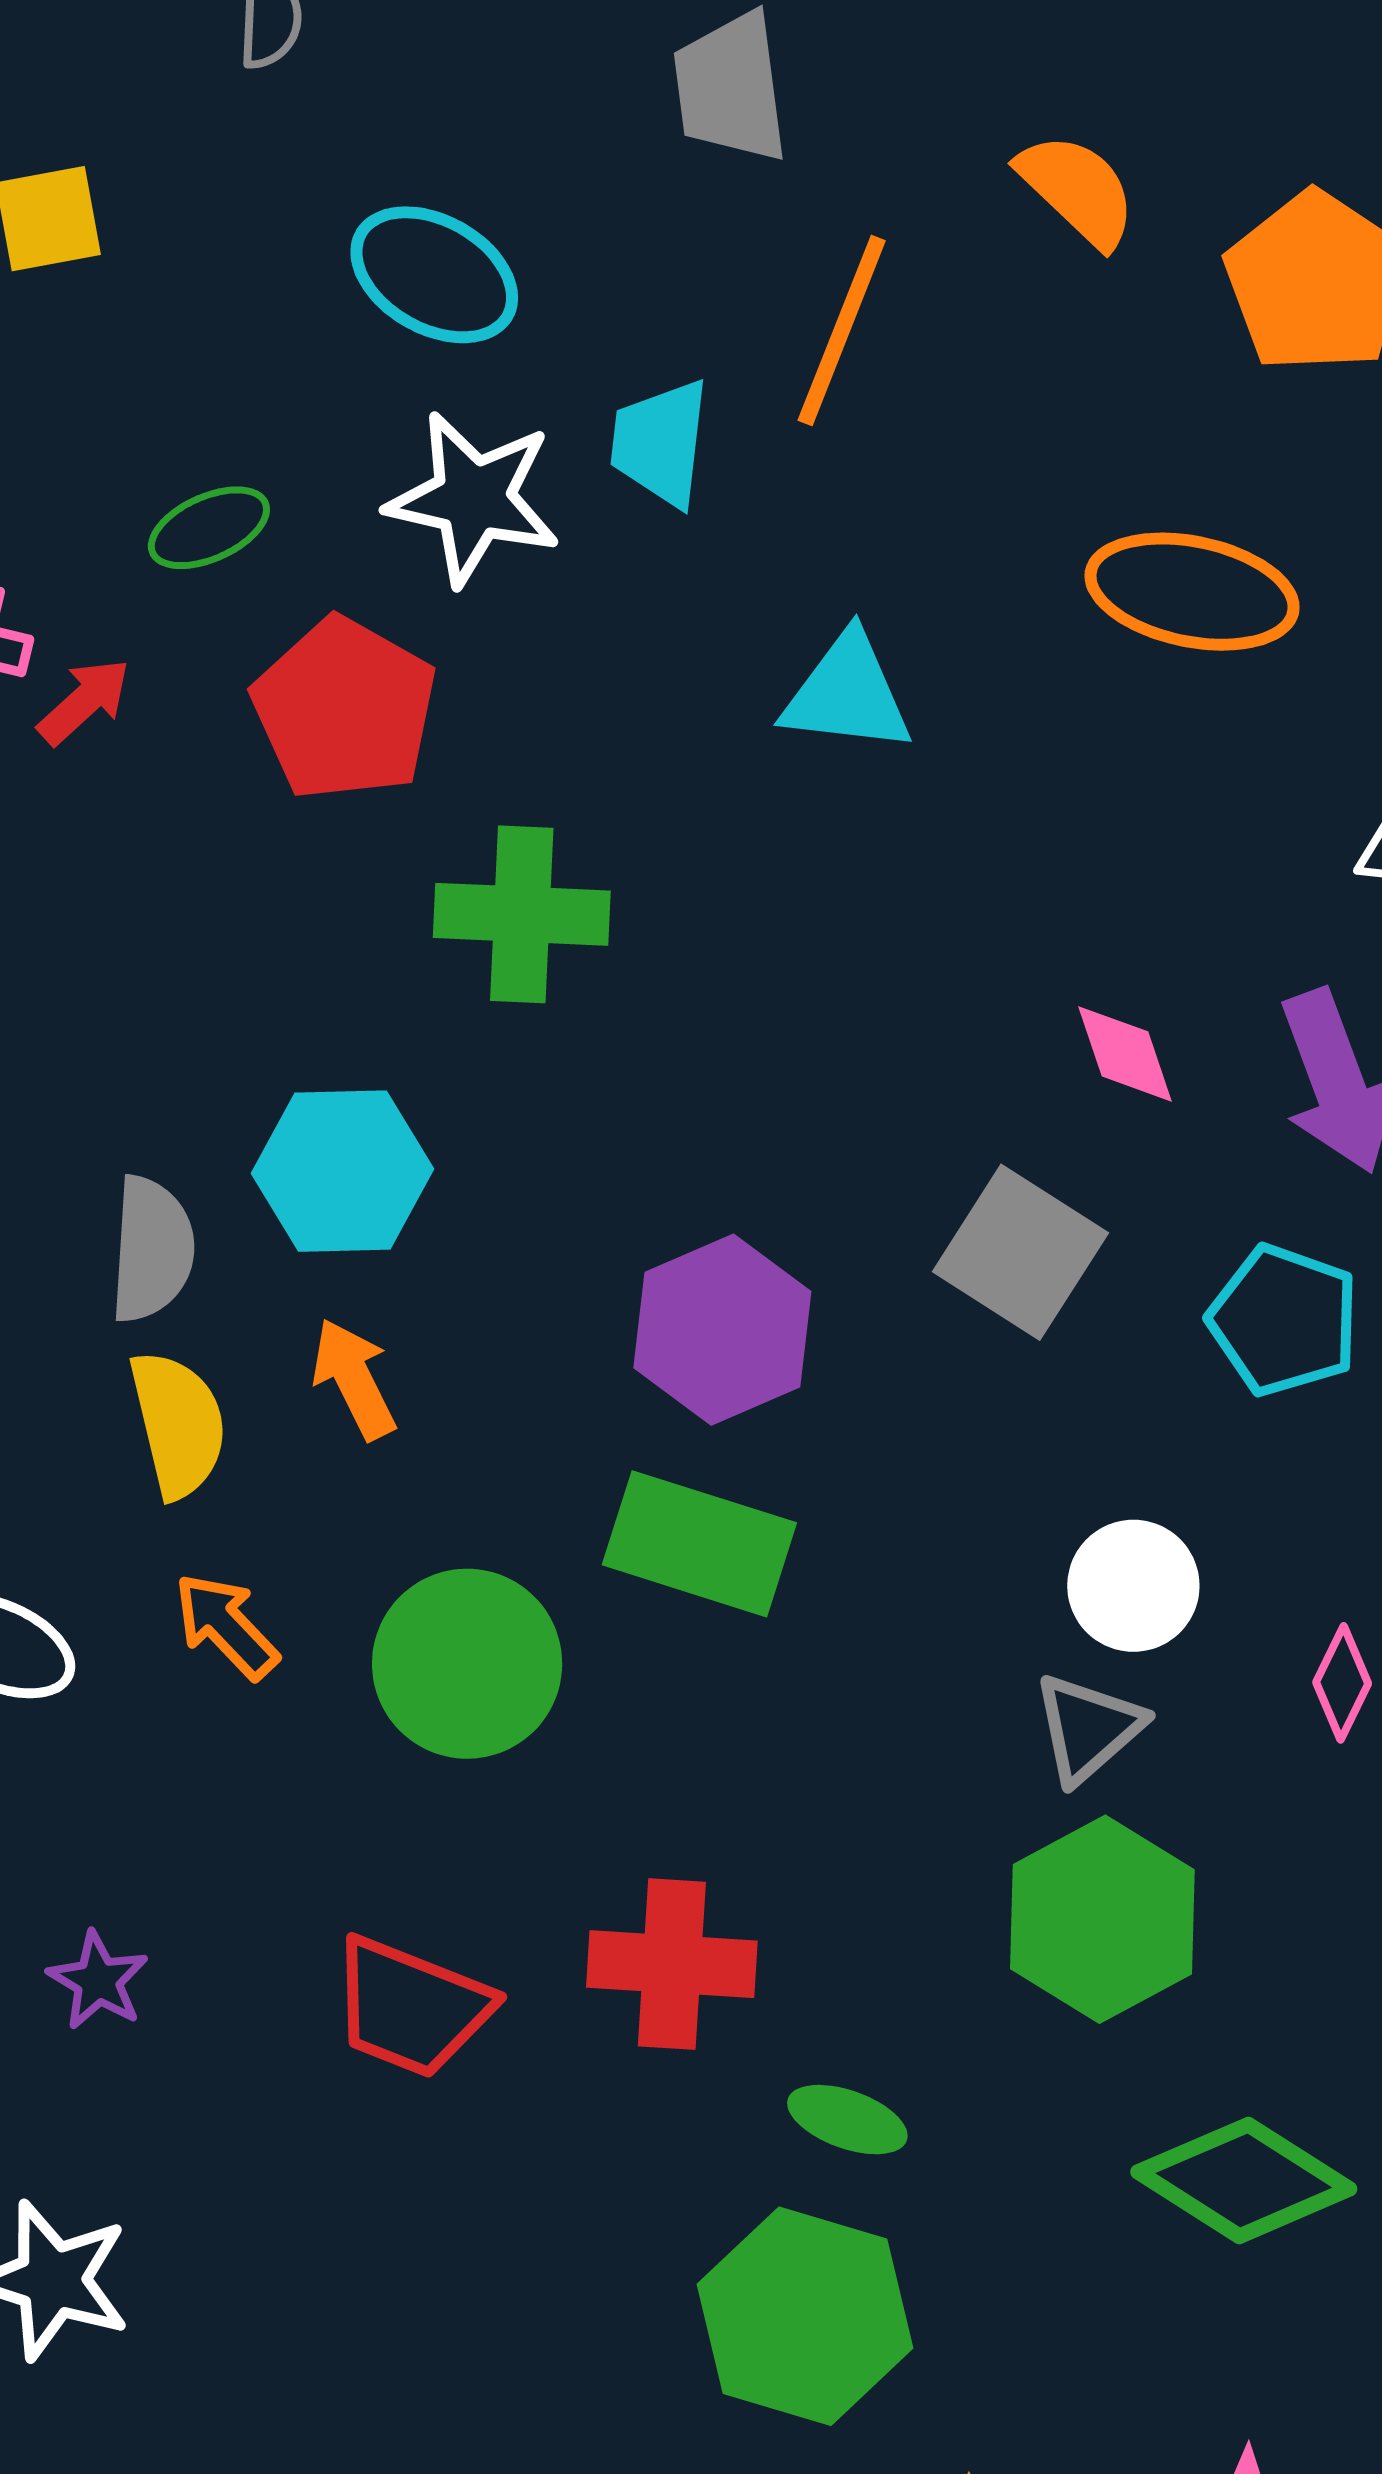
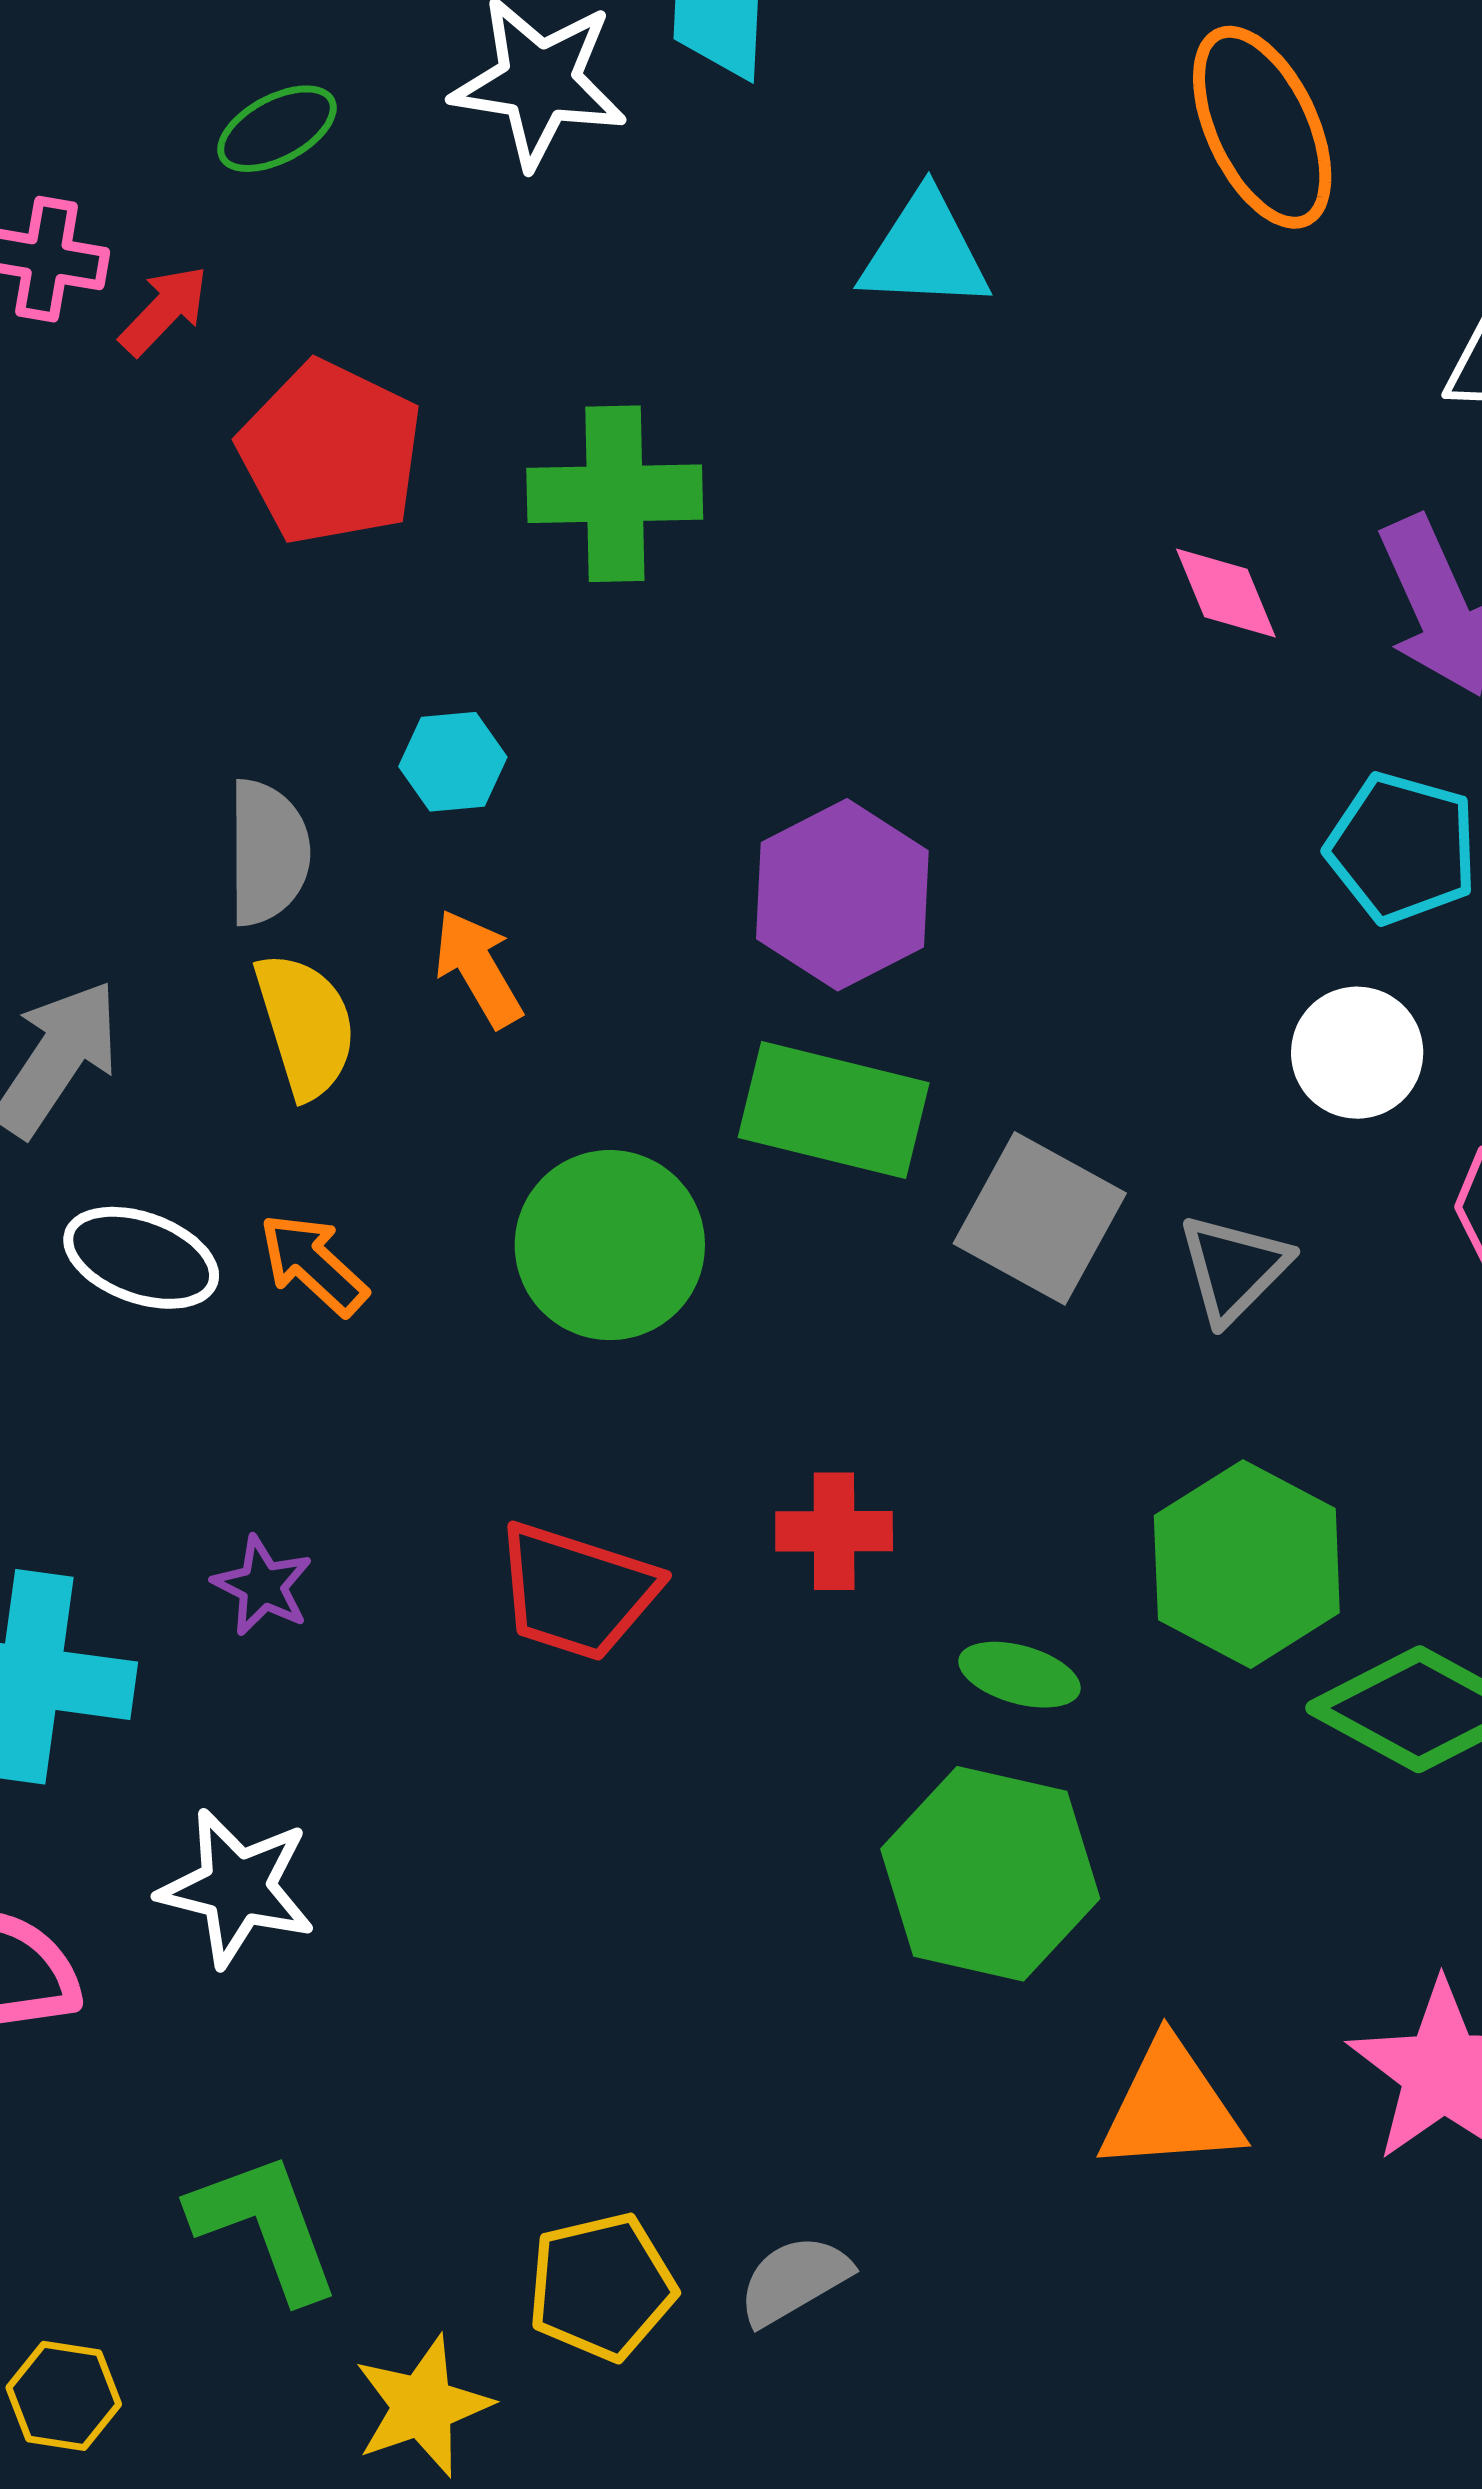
orange ellipse: (1192, 592) -> (1262, 127), turned 57
red pentagon: (345, 709) -> (330, 453), moved
cyan hexagon: (342, 1171) -> (453, 762), size x0.6
gray square: (1020, 1252) -> (1040, 1218), moved
white circle: (1133, 1586) -> (1357, 1053), moved
orange arrow: (226, 1626) -> (313, 1264), moved
green hexagon: (1102, 1919) -> (1247, 1564), moved
red cross: (672, 1964) -> (834, 1531), size x0.7

